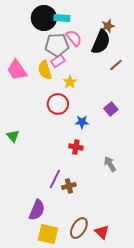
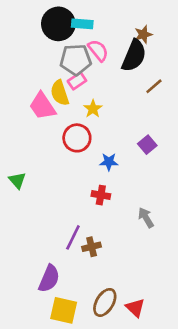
pink trapezoid: (17, 70) -> (42, 106), moved

